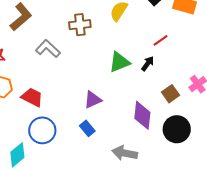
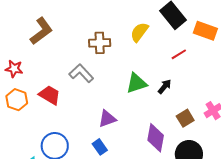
red line: (161, 40) -> (179, 54), moved
gray L-shape: (48, 49) -> (81, 73), moved
red trapezoid: (32, 97) -> (50, 95), moved

